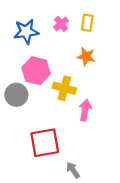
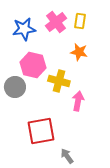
pink cross: (61, 24) -> (56, 22), size x1.5

